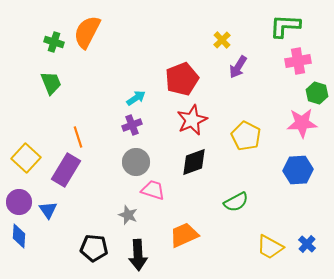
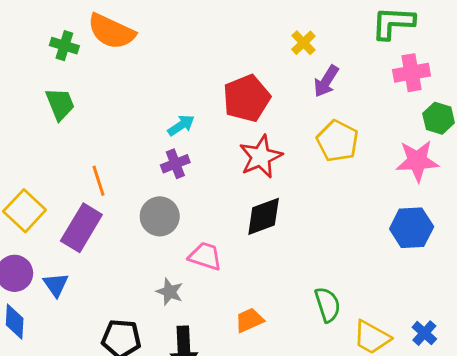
orange semicircle: (87, 32) -> (111, 31), turned -92
yellow pentagon: (246, 136) -> (338, 141), moved
gray circle: (136, 162) -> (160, 216), moved
green semicircle: (236, 202) -> (328, 305), moved, turned -80
orange trapezoid: (184, 235) -> (249, 320), size x0.7

